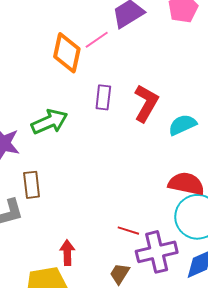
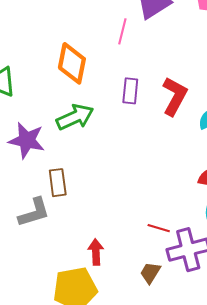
pink line: (97, 40) -> (122, 31), turned -40
orange diamond: (67, 53) -> (72, 63), moved

